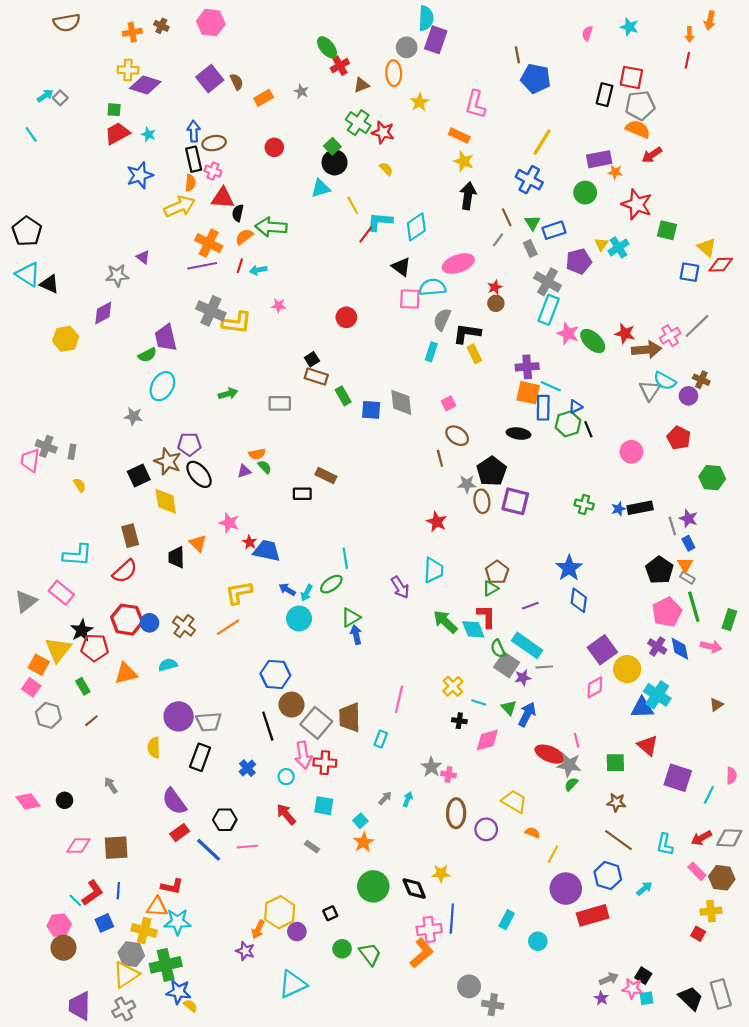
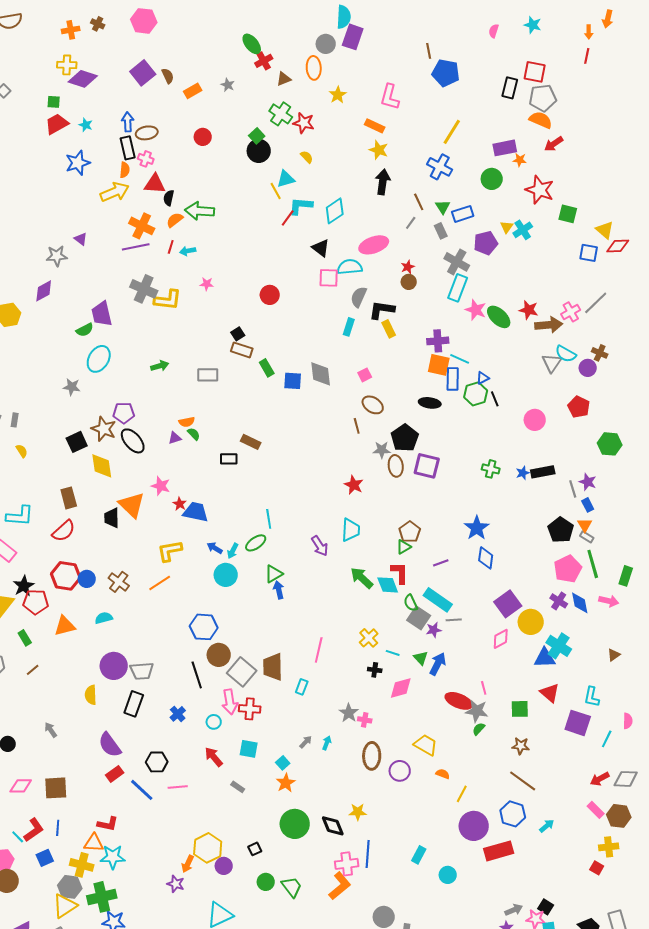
cyan triangle: (321, 188) -> (286, 179), moved
orange triangle: (198, 543) -> (132, 505), size x1.6
cyan L-shape: (665, 844) -> (592, 697), moved

